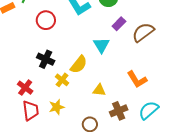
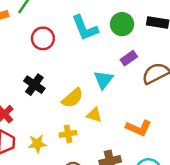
orange L-shape: (137, 79) -> (139, 128), turned -45
yellow cross: (62, 80) -> (68, 134), moved, turned 32
yellow triangle: (99, 90) -> (94, 115), moved

